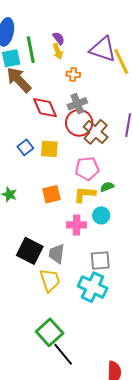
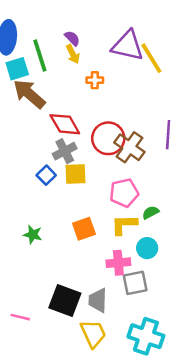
gray cross: (77, 104) -> (65, 151), moved
gray square: (100, 260) -> (135, 283), moved

